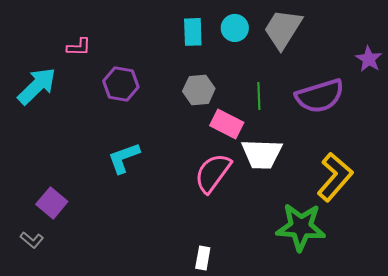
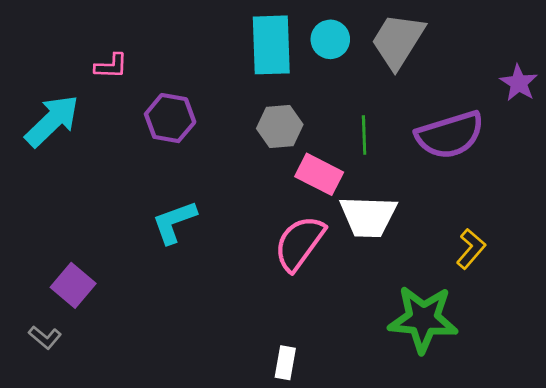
cyan rectangle: (193, 32) -> (271, 45), size x1.5
yellow L-shape: (335, 177) -> (471, 249), size x0.6

